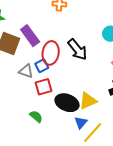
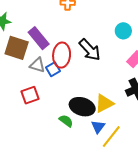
gray triangle: (26, 71) -> (37, 65), moved
red square: (44, 87) -> (30, 95), moved
green semicircle: (36, 116) -> (66, 121), moved

